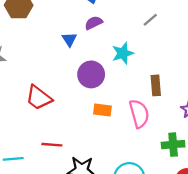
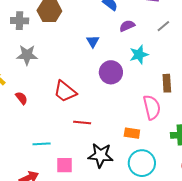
purple semicircle: (94, 23) -> (127, 26), moved
orange rectangle: (102, 110) -> (132, 133), moved
red line: (52, 145) -> (82, 122), moved

